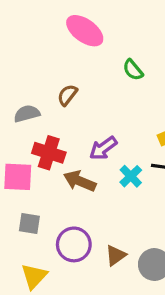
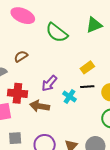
green semicircle: (133, 70) -> (57, 33), size x1.6
brown semicircle: (67, 95) -> (21, 56), turned 32

